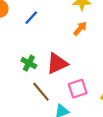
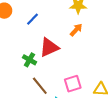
red triangle: (57, 63) -> (49, 47), moved

